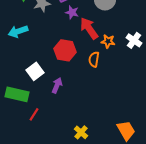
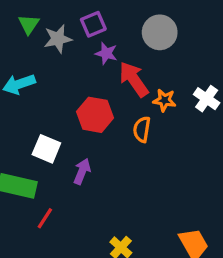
white square: (35, 71) -> (46, 149), turned -30

